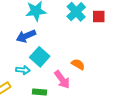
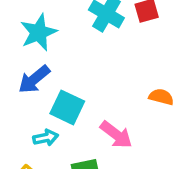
orange semicircle: (78, 64) -> (161, 97), moved

